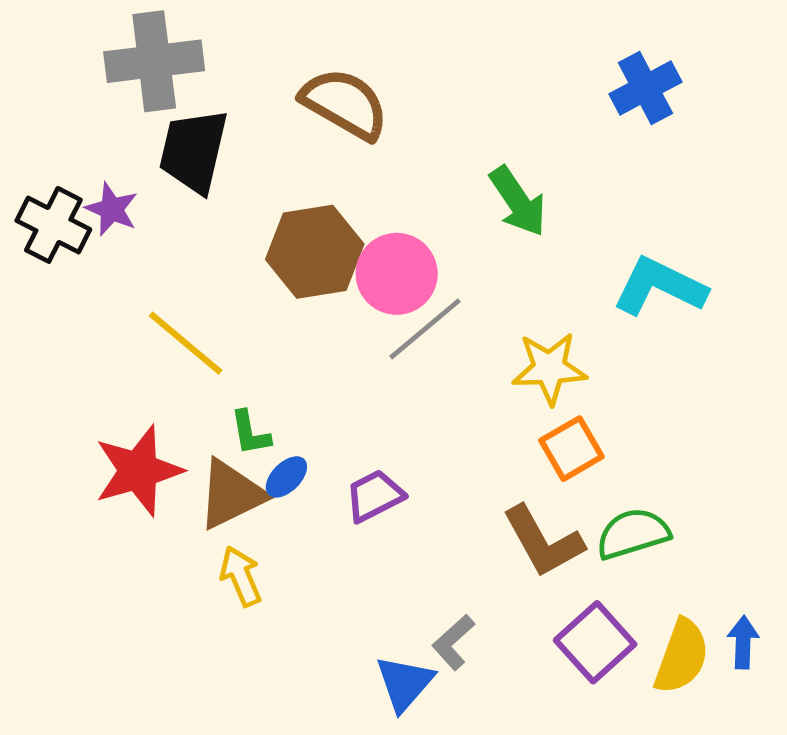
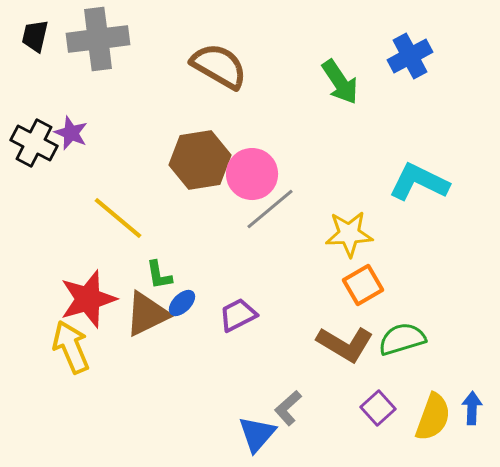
black trapezoid: (194, 151) -> (35, 36), moved, size x0.6
green arrow: (518, 201) -> (340, 82), moved
brown L-shape: (543, 542) -> (345, 344), turned -30
yellow arrow: (241, 576) -> (71, 347), moved, size x1.4
purple square: (595, 642) -> (378, 408), size x0.7

